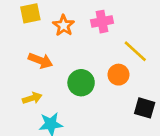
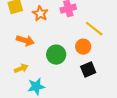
black square: (145, 108) -> (88, 70), moved, turned -35

